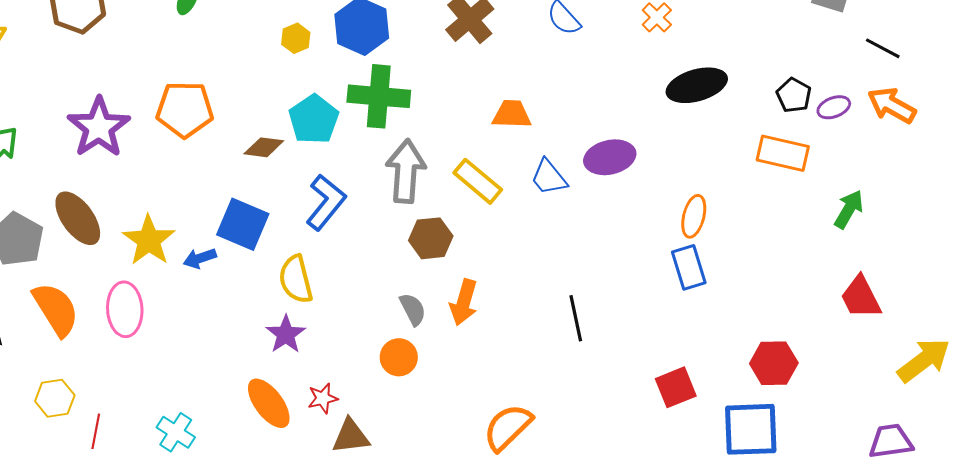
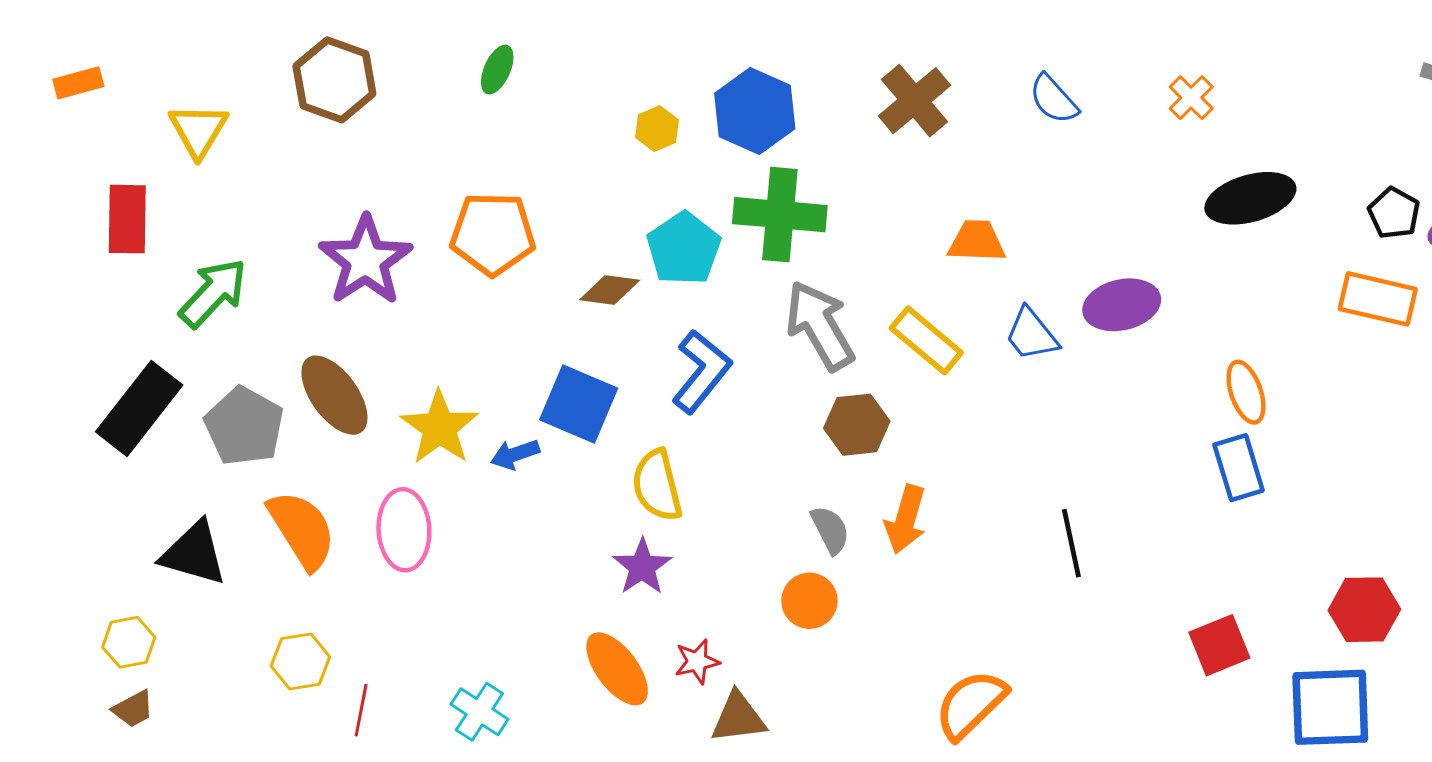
gray arrow: (406, 171) -> (820, 326), turned -34
orange ellipse: (694, 216) -> (1246, 392), turned -33

